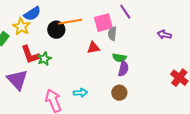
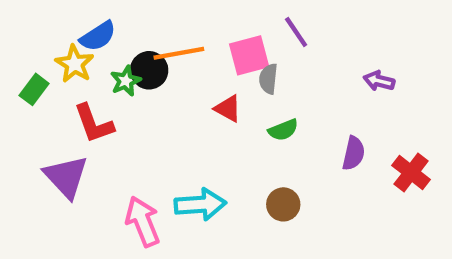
red triangle: (93, 48) -> (228, 109), turned 40
green semicircle: (119, 58) -> (283, 130), turned -32
green star: (44, 59) -> (126, 81), moved
purple semicircle: (123, 69) -> (354, 153), moved
cyan arrow: (80, 93) -> (200, 204), size x1.6

